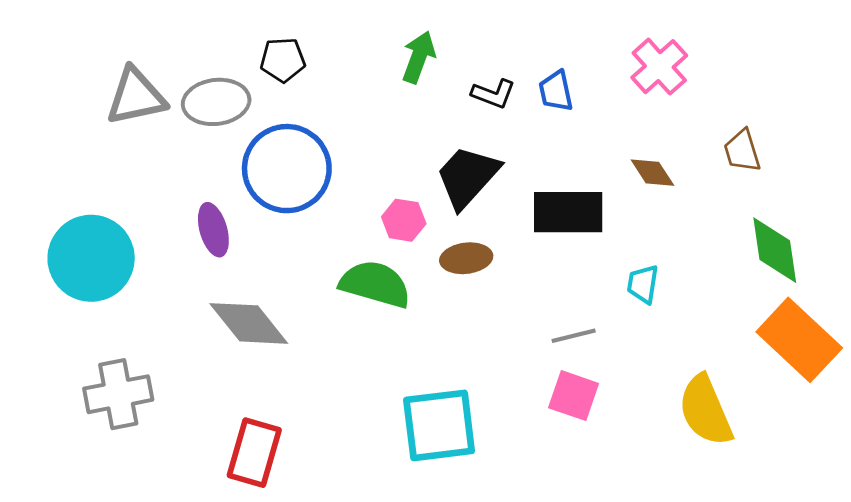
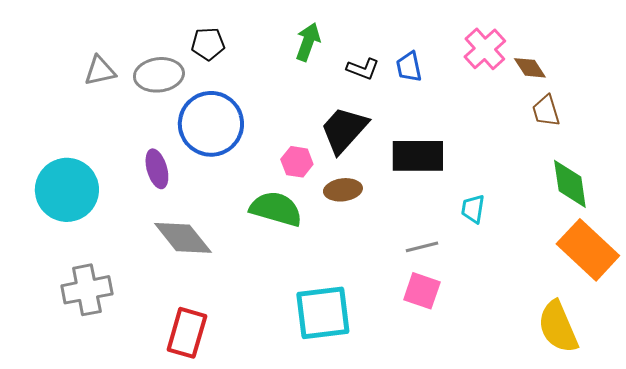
gray triangle: (136, 96) -> (100, 71), size x0.7
brown diamond: (652, 173) -> (530, 68), moved
yellow semicircle: (705, 410) -> (558, 327), moved

